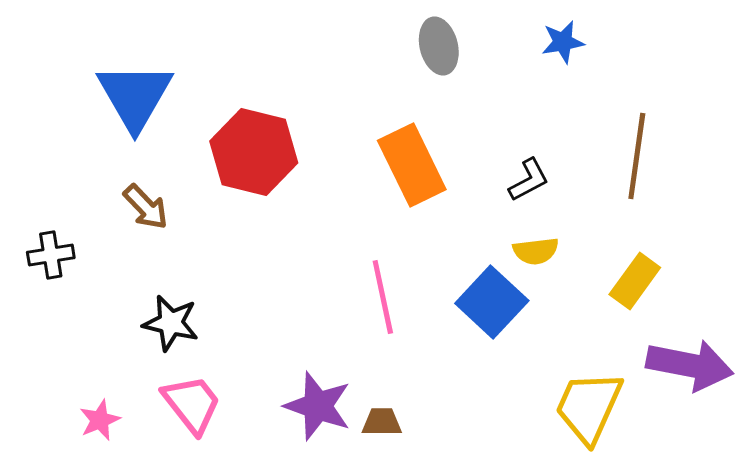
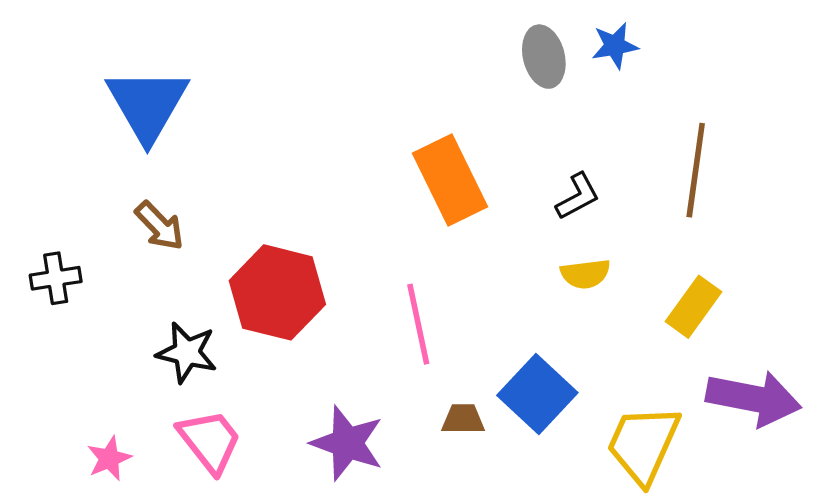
gray ellipse: (439, 46) -> (544, 57), moved
red hexagon: (254, 152) -> (277, 292), moved
blue square: (492, 302) -> (537, 394), moved
brown trapezoid: (382, 422) -> (463, 419), moved

